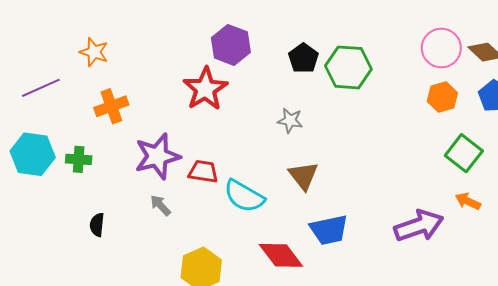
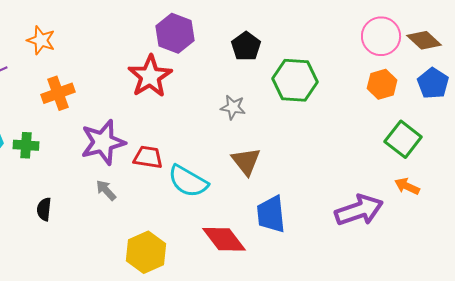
green hexagon: (348, 67) -> (295, 80), moved
blue trapezoid: (329, 230) -> (271, 214), turned 96

